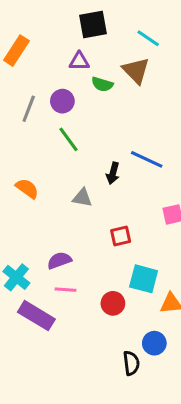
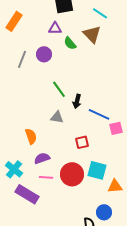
green semicircle: (102, 84) -> (70, 43), turned 32
green line: (69, 139) -> (59, 89), moved
blue line: (147, 159) -> (99, 114), moved
orange semicircle: (27, 188) -> (31, 136), moved, turned 35
red circle: (113, 303) -> (72, 174), moved, size x1.5

